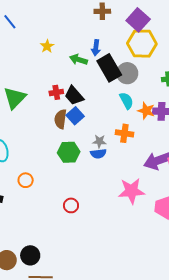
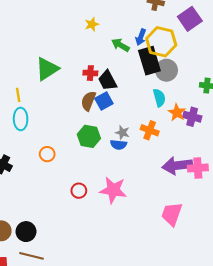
yellow hexagon: (142, 44) -> (161, 42), moved
orange circle: (26, 180) -> (47, 154), moved
pink star: (131, 191) -> (113, 190), moved

